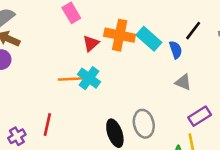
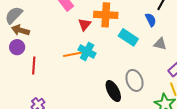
cyan rectangle: (149, 39) -> (128, 37), moved
red line: (47, 124) -> (34, 66), moved

